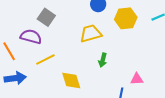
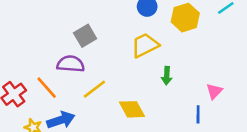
gray square: (46, 17) -> (85, 36), turned 36
pink triangle: (137, 79) -> (214, 91), turned -32

